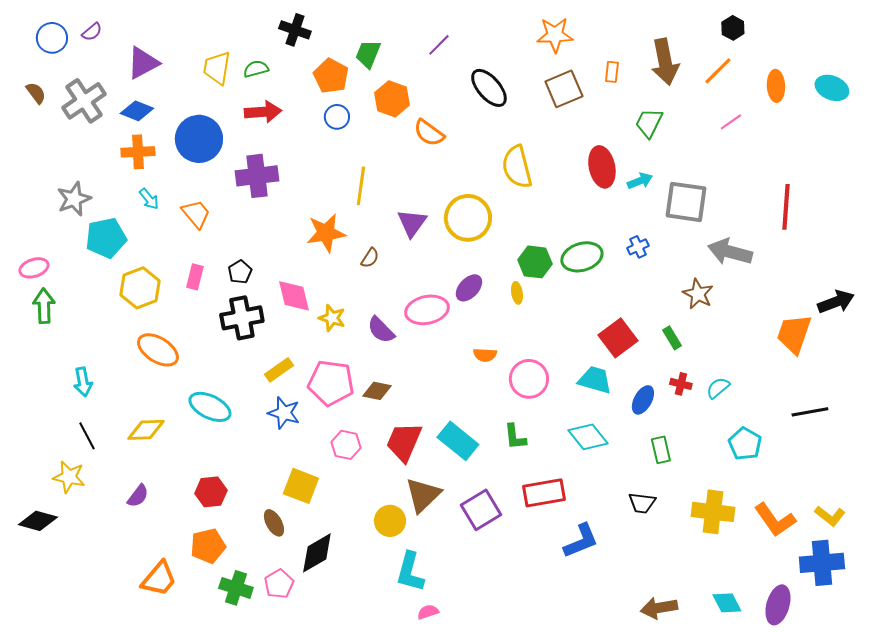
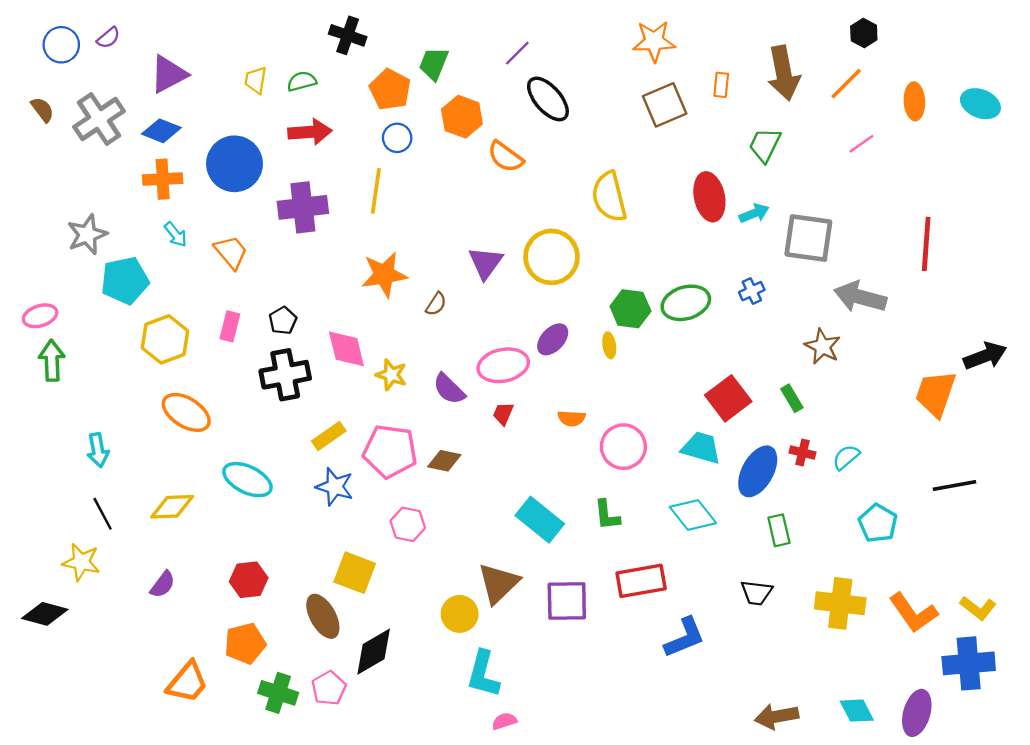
yellow trapezoid: (217, 68) -> (256, 80), size x0.7
black ellipse: (489, 88) -> (548, 99), moved
yellow line: (361, 186) -> (376, 191), moved
blue ellipse: (643, 400) -> (758, 471), size x1.5
red trapezoid: (404, 442) -> (503, 414), moved, size x0.5
purple square: (481, 510) -> (567, 601), turned 30
brown ellipse: (274, 523) -> (323, 616), size x1.4

